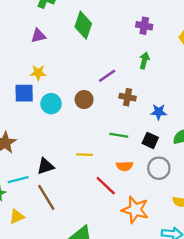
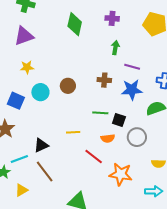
green diamond: (83, 25) -> (75, 24), moved
purple triangle: (38, 36) -> (24, 36), size x1.5
purple line: (107, 76) -> (132, 67), moved, turned 56
blue square: (24, 93) -> (16, 101), moved, turned 30
blue star: (159, 112) -> (132, 90), size x1.5
black square: (150, 140) -> (119, 120), moved

